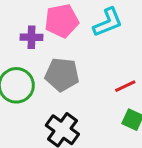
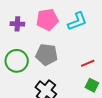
purple cross: (32, 37) -> (17, 24), moved

